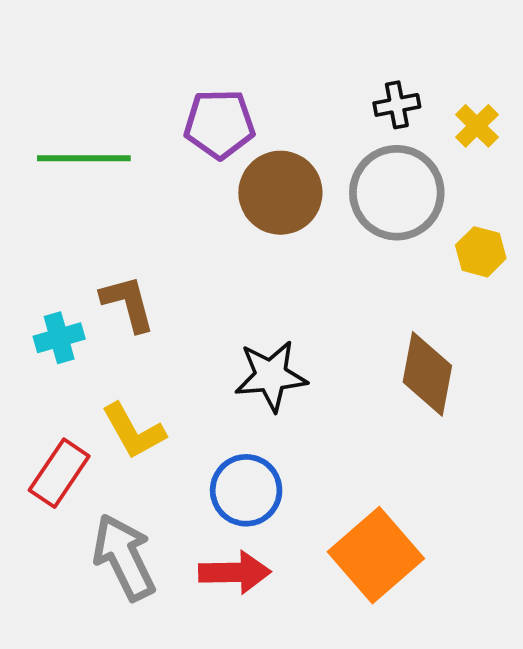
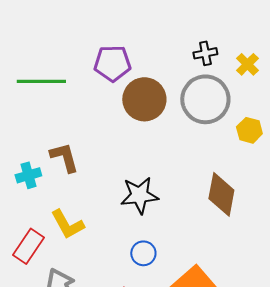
blue circle: (246, 490) -> (143, 253), moved, size x0.7

